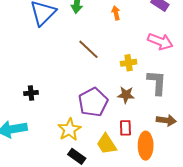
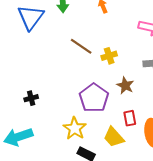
yellow cross: (129, 63) -> (109, 56), moved
brown star: (126, 95) -> (125, 86), turned 30

